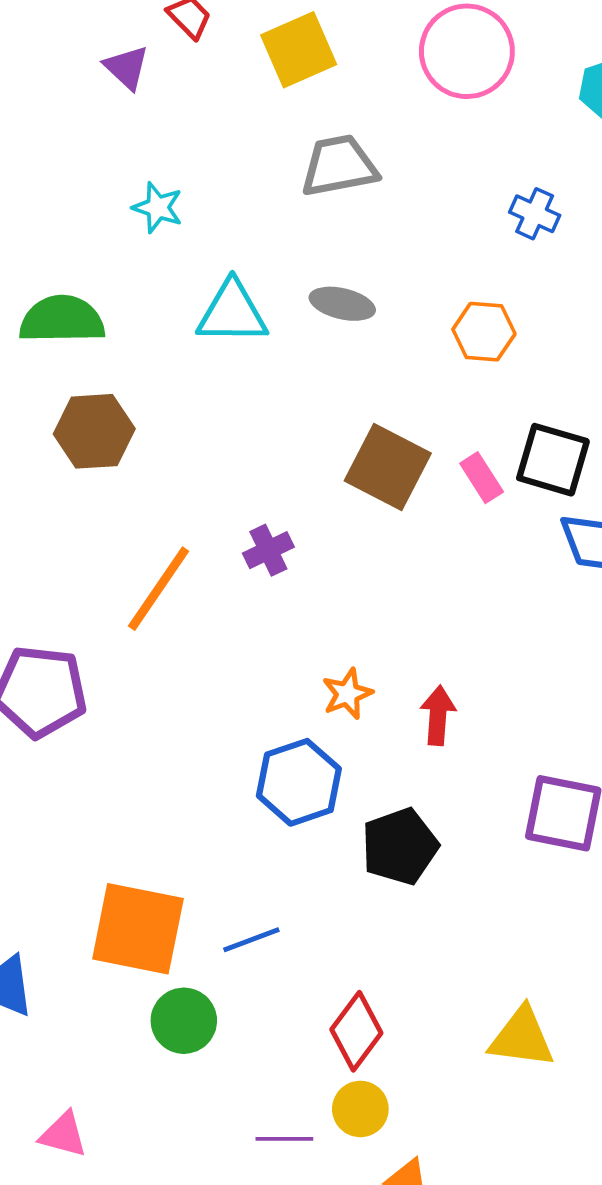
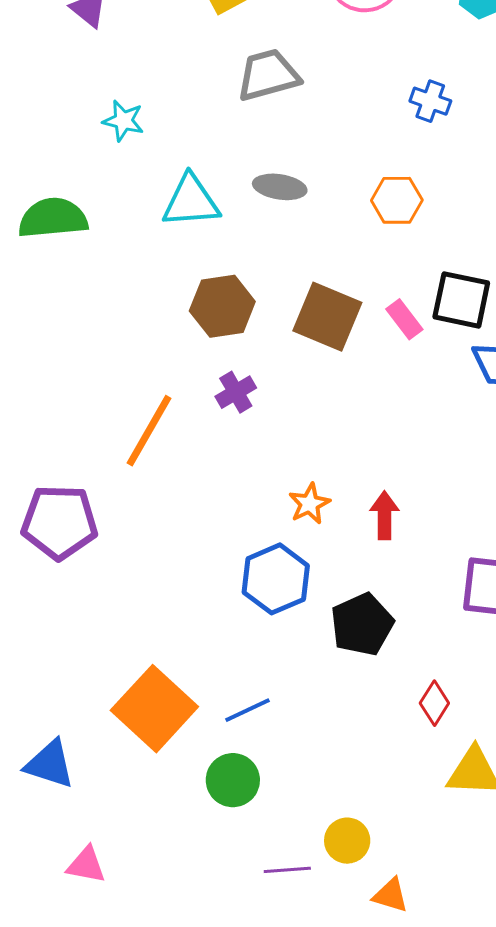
brown hexagon: (94, 431) -> (222, 306), moved
orange square: (138, 929) -> (154, 709), turned 36
green circle: (184, 1021) -> (233, 780), moved
red diamond: (356, 1031) -> (434, 703), moved, size x0.7
pink triangle: (63, 1135) -> (86, 865), moved

